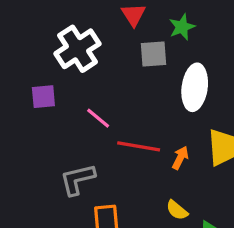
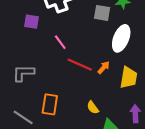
orange arrow: (180, 158) -> (104, 67), moved
gray L-shape: (78, 179) -> (23, 73), moved

